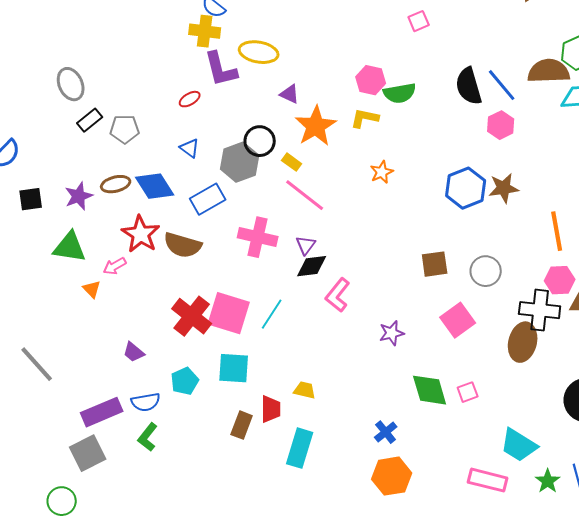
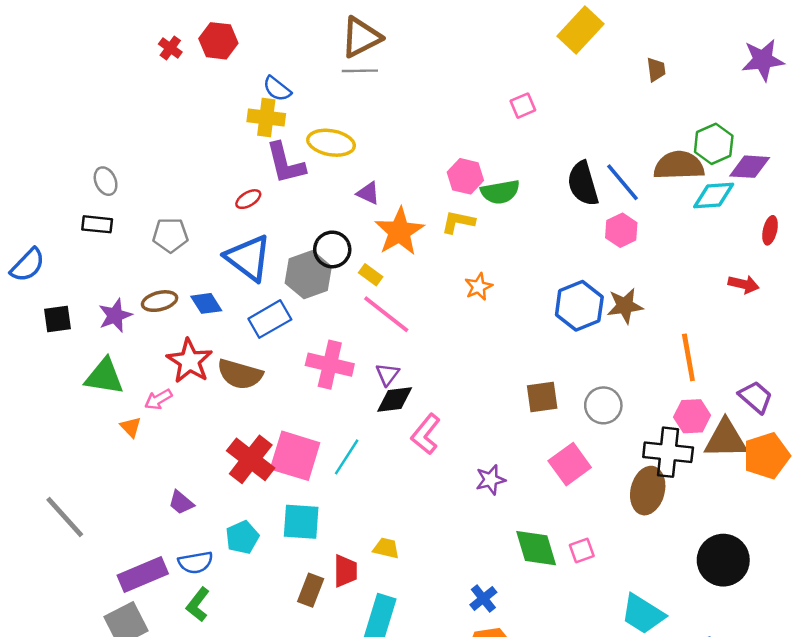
gray ellipse: (71, 84) -> (106, 181), size x0.7
black rectangle: (90, 120) -> (97, 224), moved, turned 45
blue triangle: (190, 148) -> (248, 258), size x2.0
blue diamond: (155, 186) -> (206, 303), size x0.7

